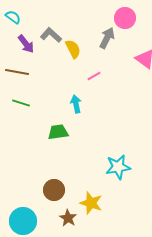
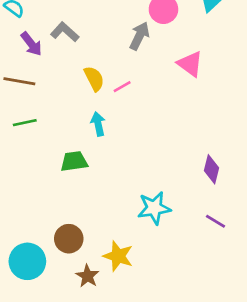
yellow semicircle: (73, 49) -> (94, 79), moved
green line: (21, 103) -> (25, 123), turned -30
cyan circle: (23, 221) -> (27, 261), moved

